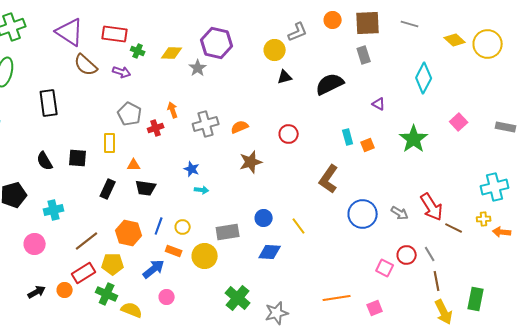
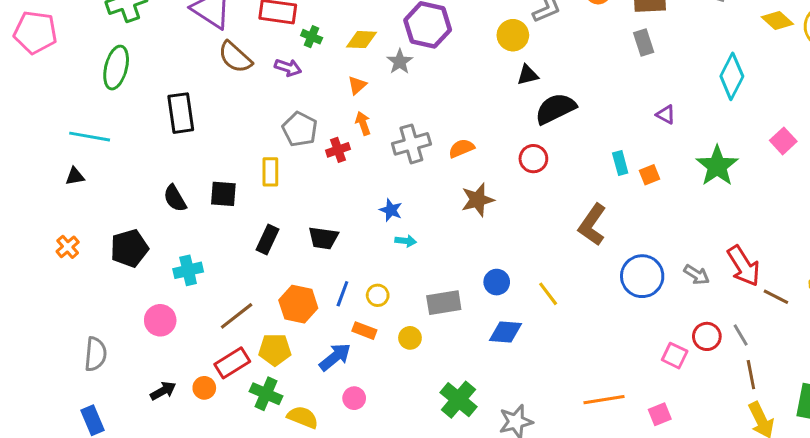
black semicircle: (330, 84) -> (555, 109), moved
orange triangle: (134, 165) -> (357, 85), moved, turned -40
yellow circle: (205, 256) -> (410, 338), size x0.6

